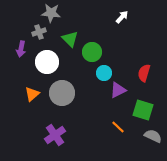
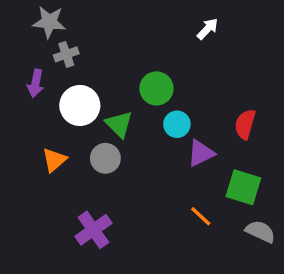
gray star: (51, 13) -> (49, 22), moved
green triangle: (70, 39) -> (119, 124), moved
gray circle: (62, 93) -> (105, 158), size x0.7

